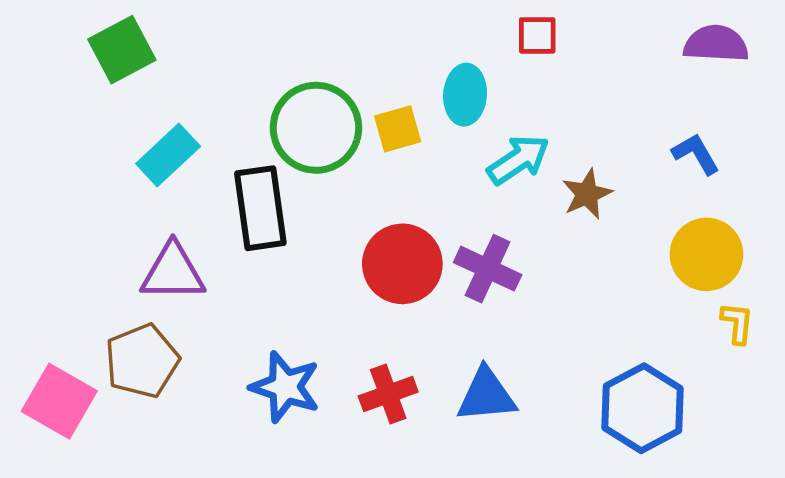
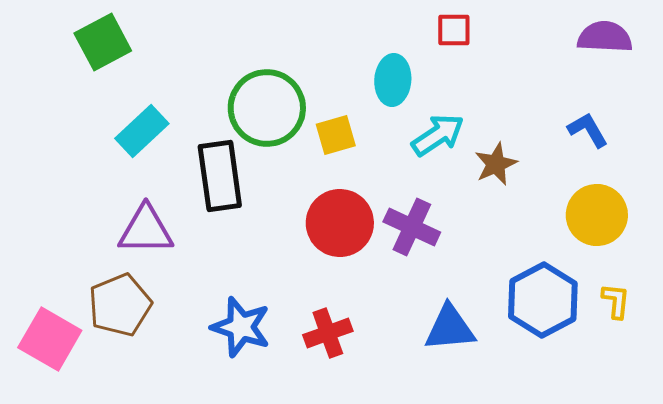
yellow square: (398, 129) -> (336, 135), moved
yellow L-shape: (737, 323) -> (616, 301), moved
blue triangle: (486, 395) -> (450, 328), moved
blue hexagon: (643, 408) -> (543, 300), moved

